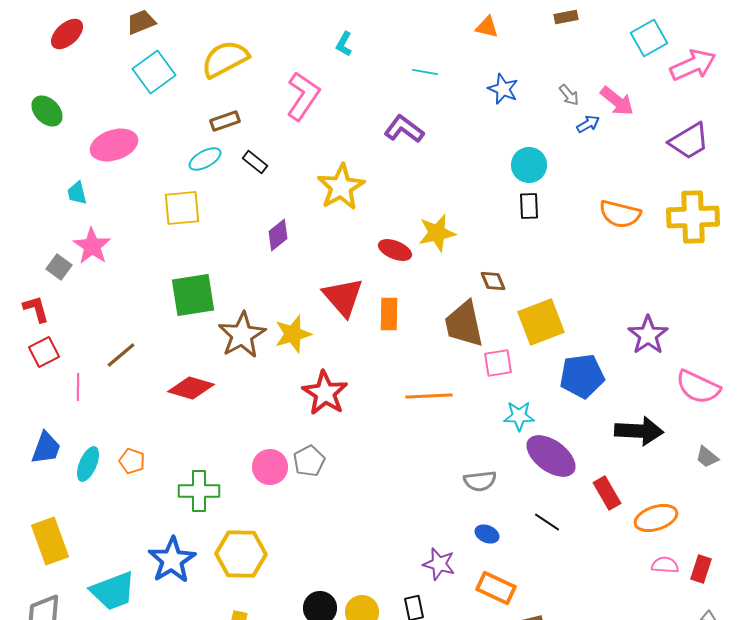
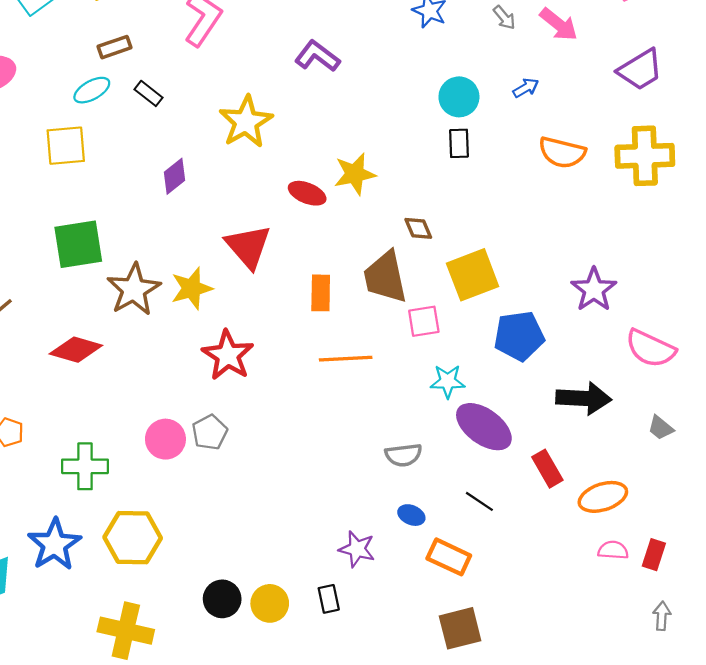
blue arrow: (588, 124) -> (526, 88), moved
orange rectangle: (389, 314) -> (321, 293), moved
orange rectangle: (496, 588) -> (449, 557), moved

